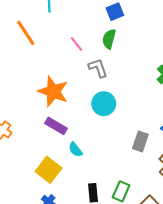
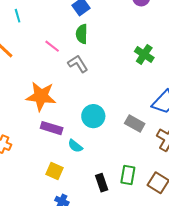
cyan circle: (104, 104) -> (93, 116), moved
gray rectangle: (140, 141) -> (135, 123), turned -66
yellow square: (49, 170) -> (55, 171), size x0.7

